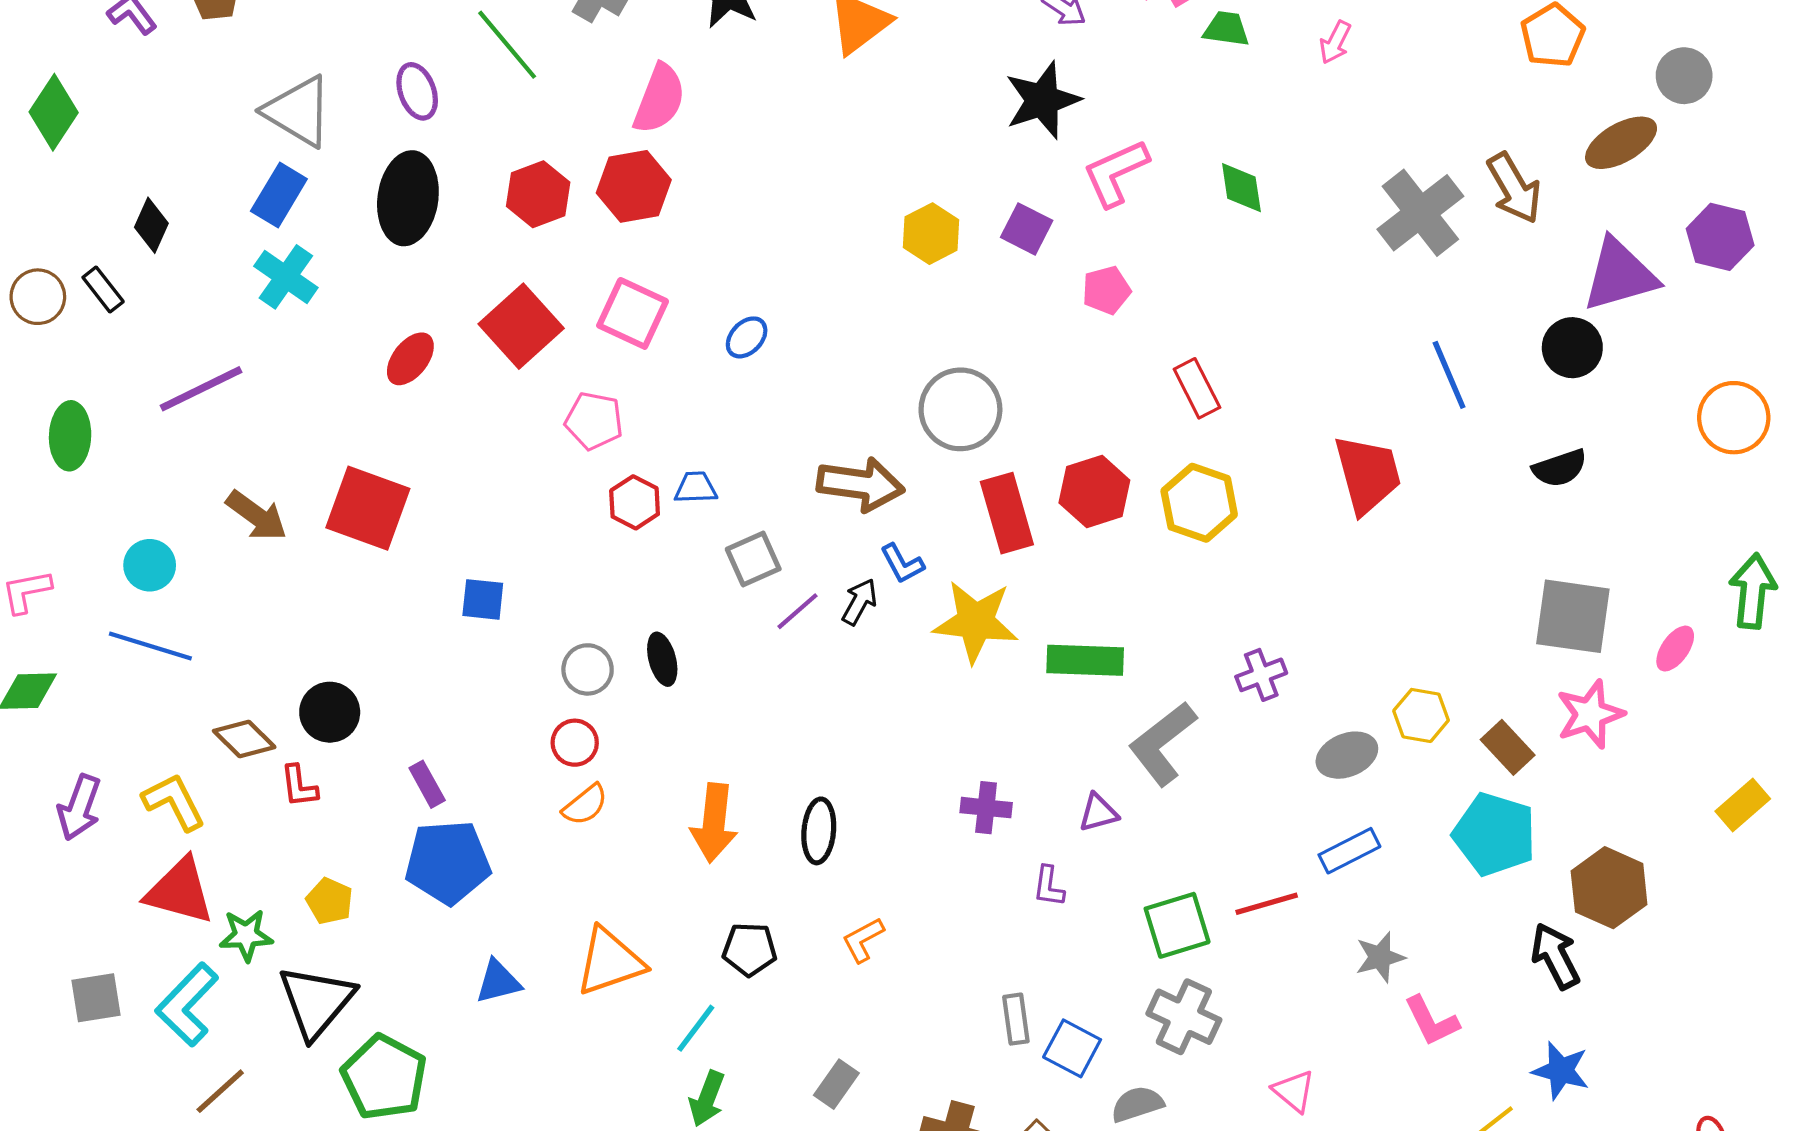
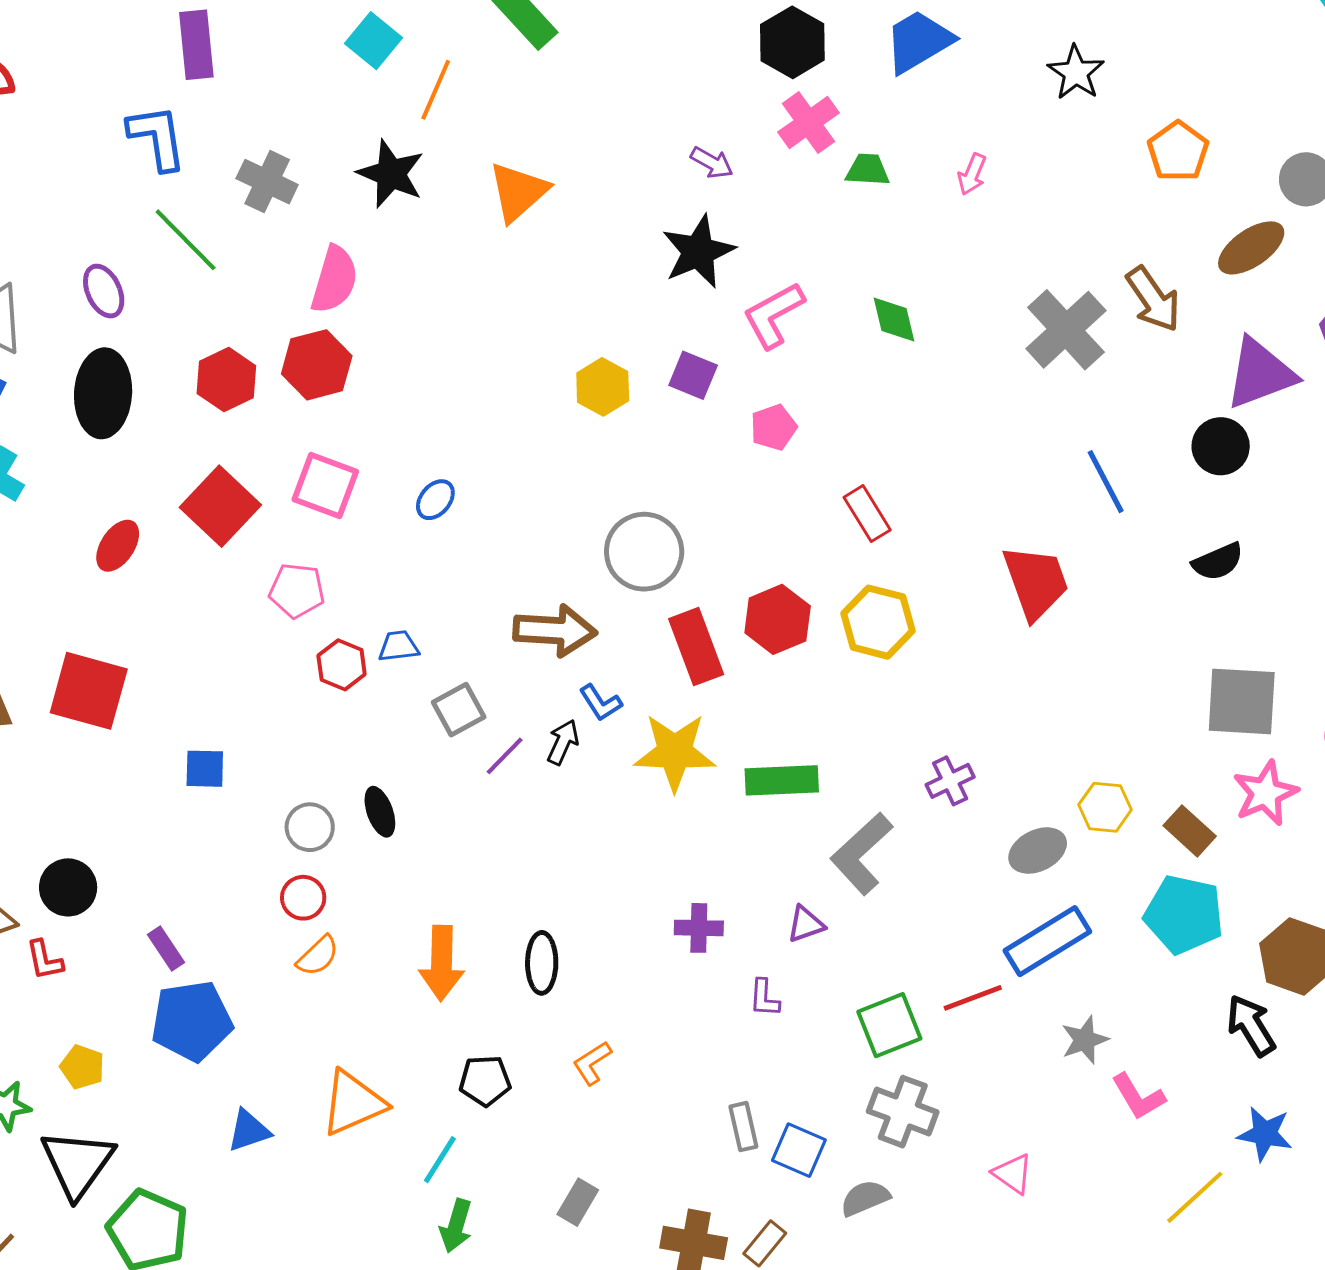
blue rectangle: (1349, 851) -> (1047, 941), size x1.5

